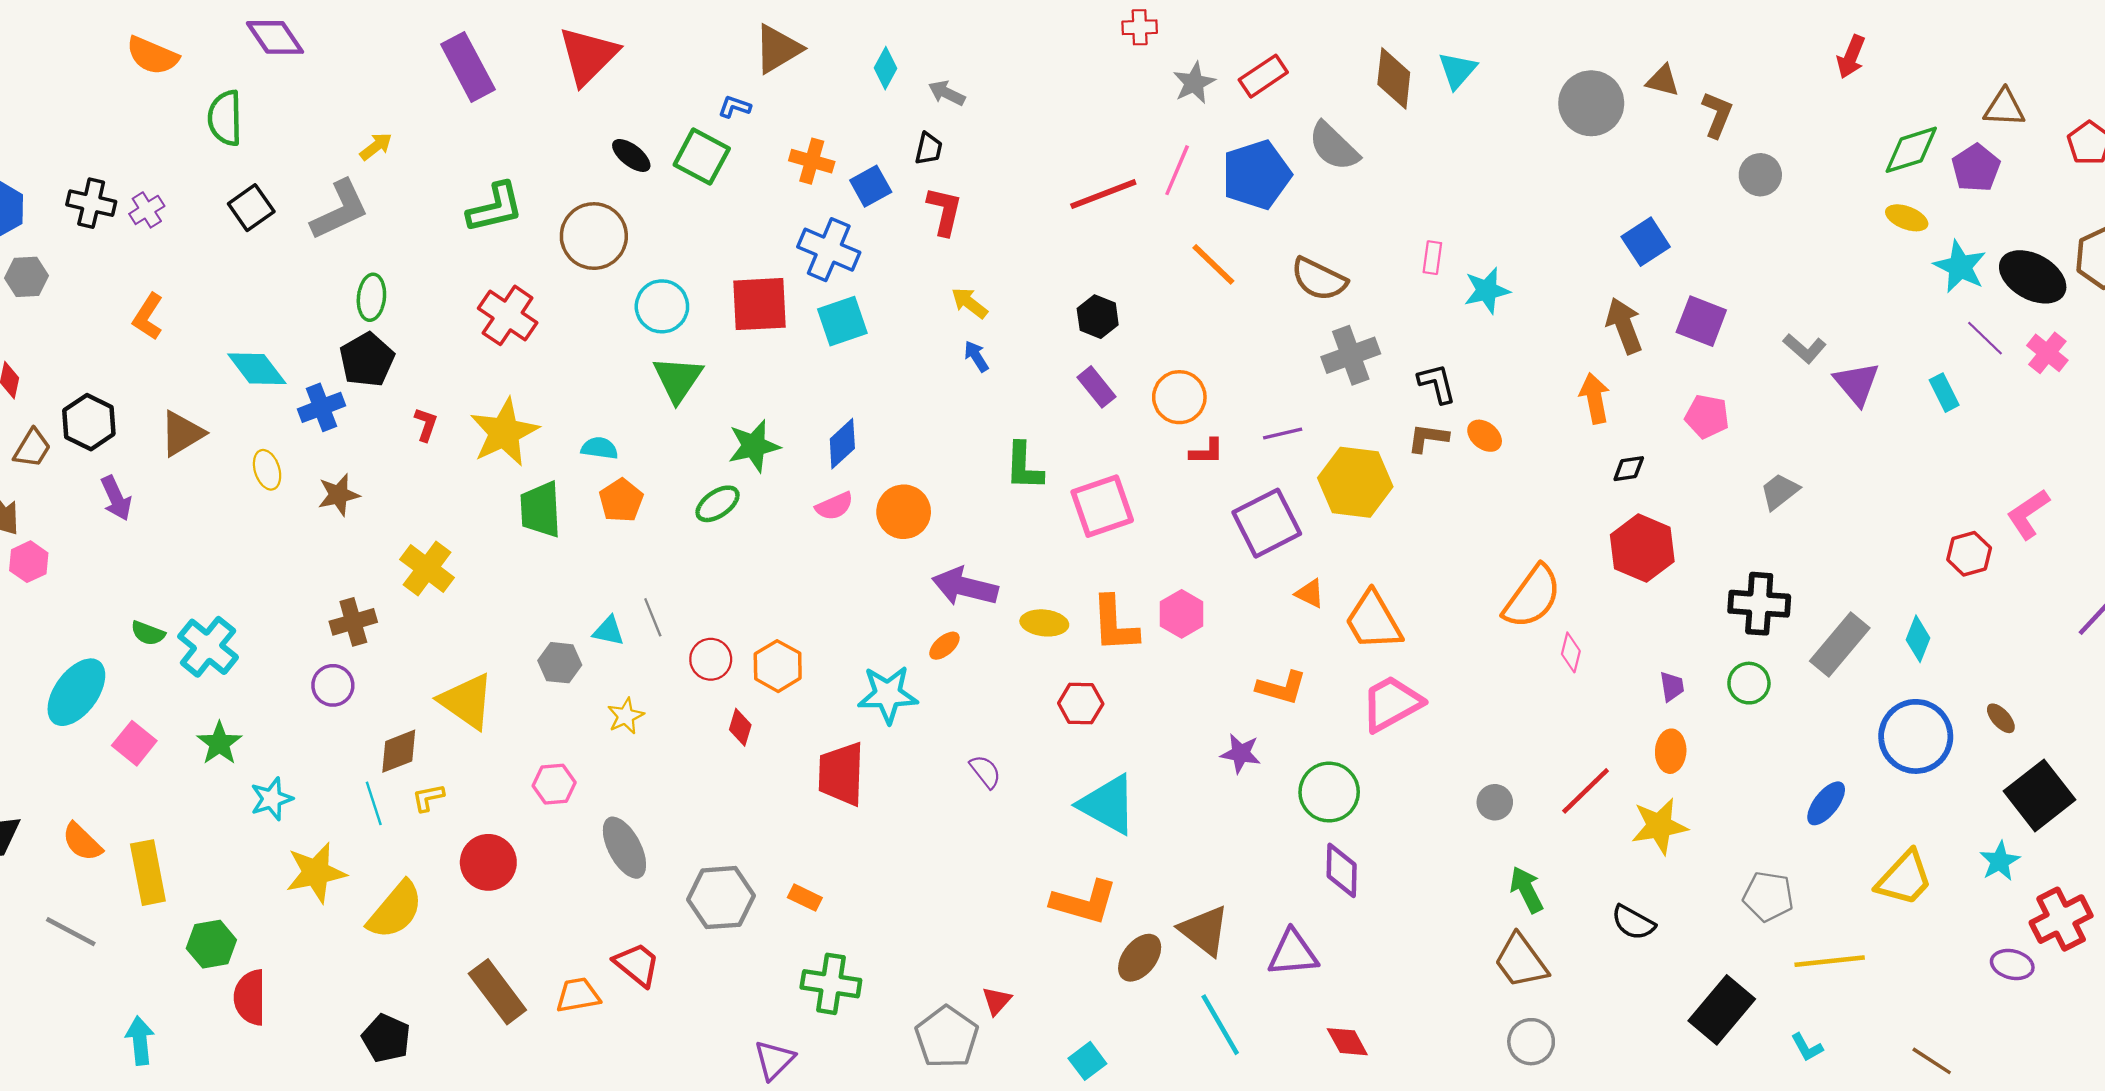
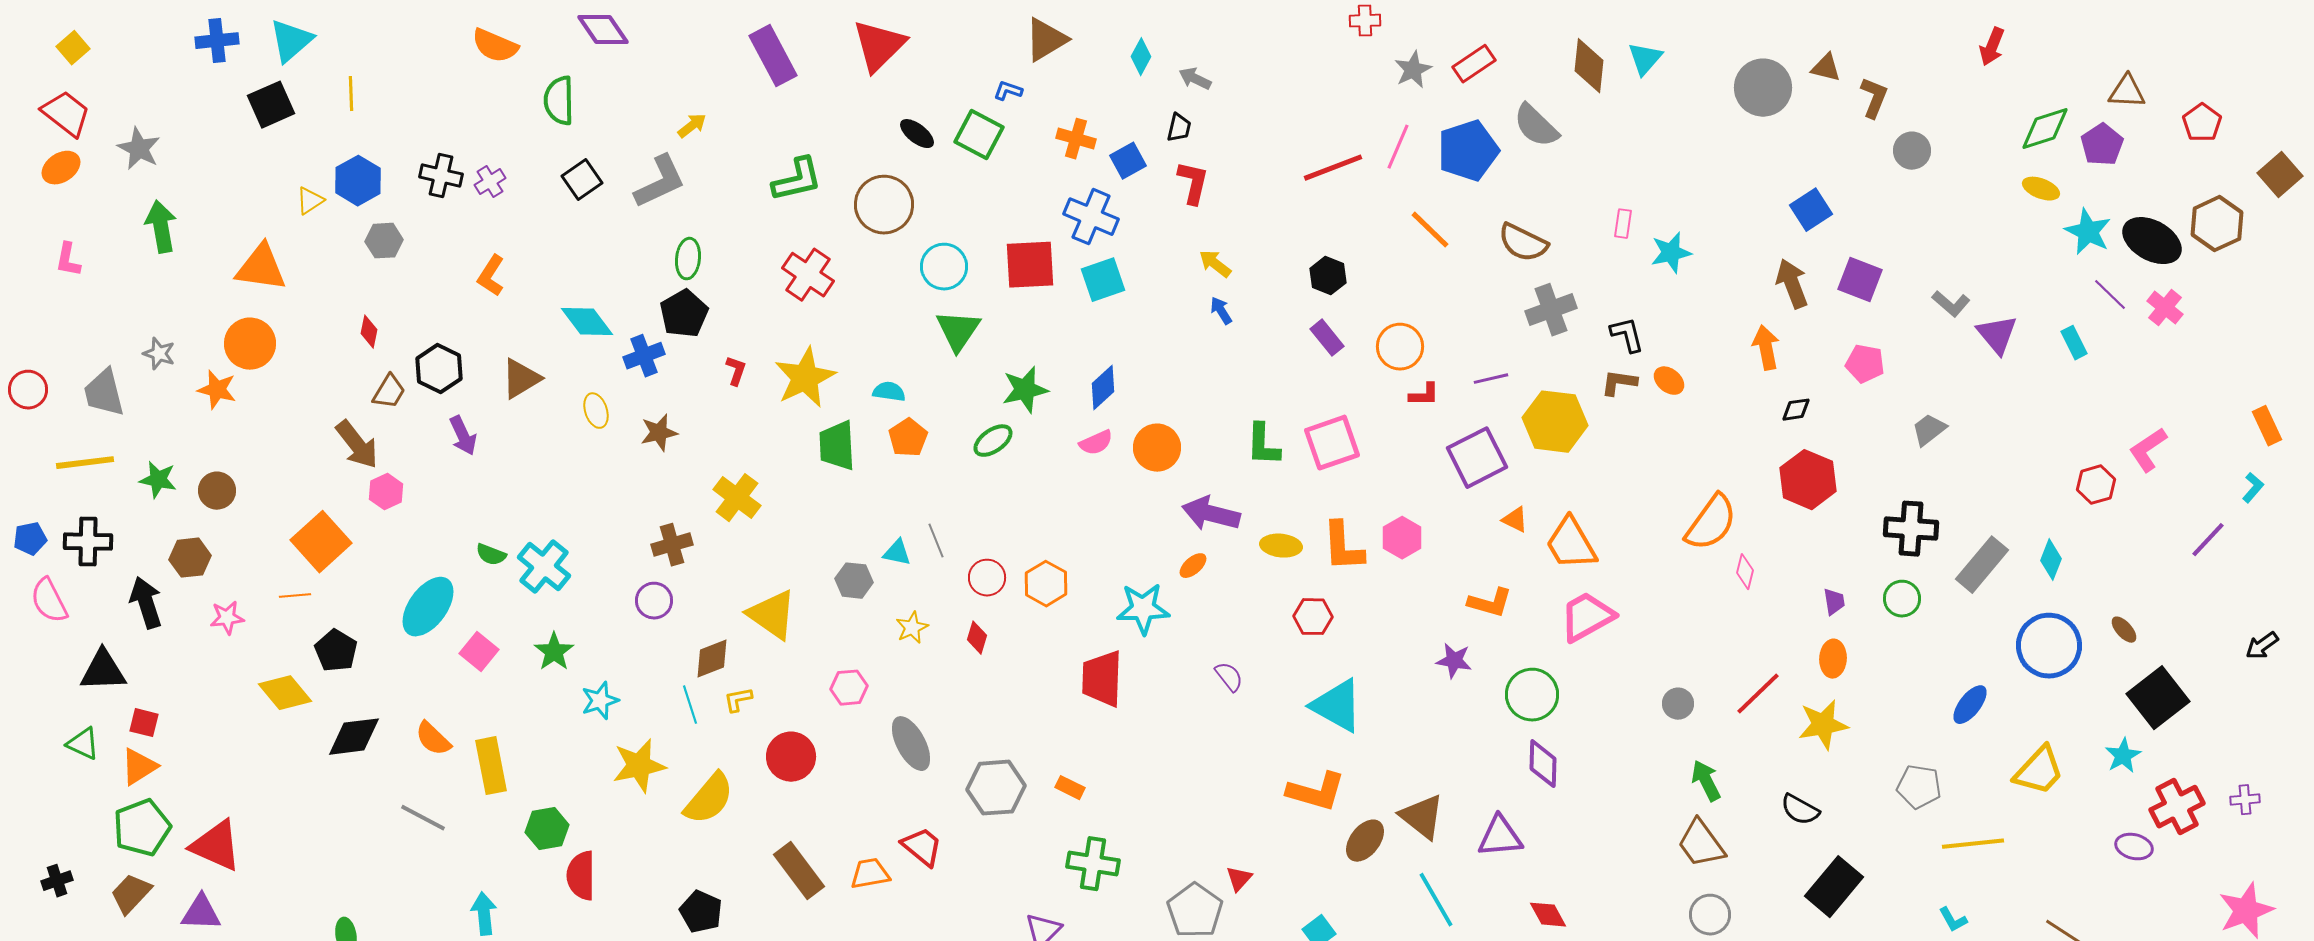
green L-shape: (1024, 466) -> (1263, 445), moved
red diamond: (740, 727) -> (977, 638), moved
black rectangle: (1722, 1010) -> (1834, 887), moved

